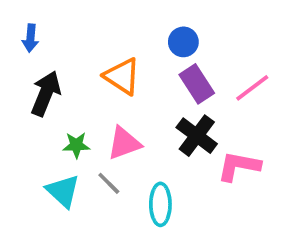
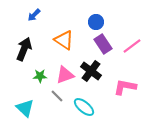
blue arrow: (30, 38) -> (34, 15), moved, turned 40
black cross: (197, 136) -> (91, 71), moved
cyan triangle: (63, 191) -> (25, 108), moved
cyan ellipse: (160, 204) -> (84, 107), turned -50

